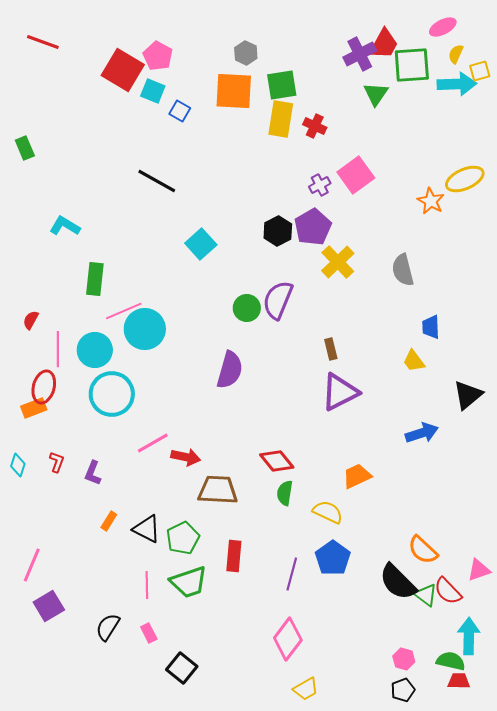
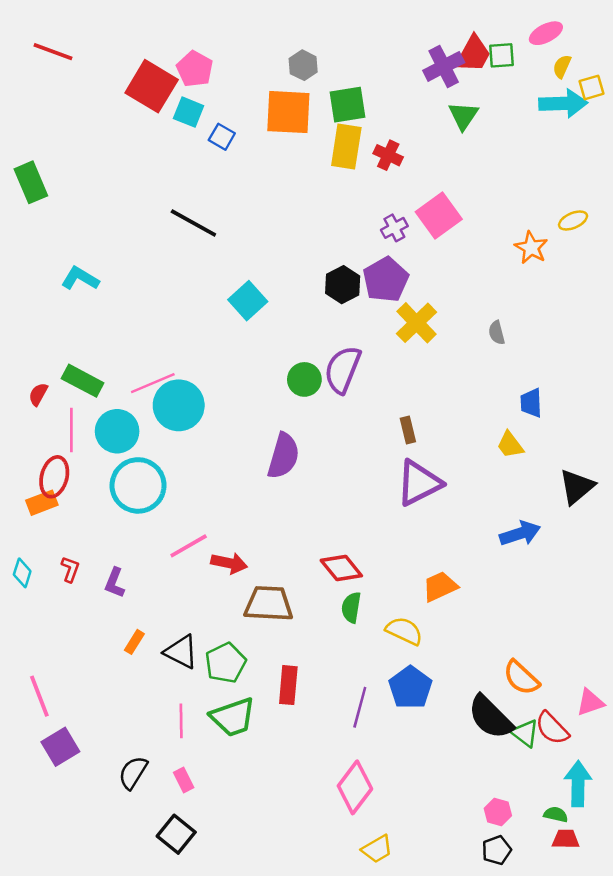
green square: (412, 65) -> (502, 55), moved, size x0.6
green rectangle: (25, 148) -> (31, 182), size x1.4
yellow ellipse: (465, 179) -> (573, 220), size x0.6
gray semicircle: (403, 270) -> (497, 333), size x0.6
green rectangle: (95, 279) -> (83, 381), moved, turned -68
pink line: (32, 565) -> (39, 696), turned -44
green semicircle: (451, 661) -> (556, 814), size x0.7
black square: (182, 668) -> (176, 834), moved

